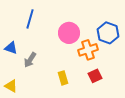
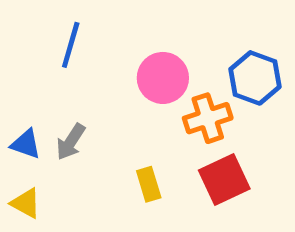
blue triangle: (11, 48) -> (26, 144), moved
red square: (95, 76) -> (224, 180), size x1.5

